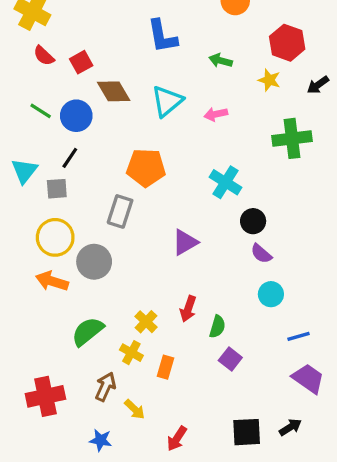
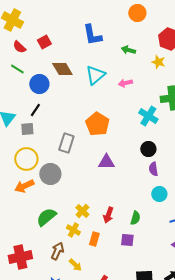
red square: (81, 62) -> (44, 42), moved
green line: (41, 111) -> (17, 69), moved
orange pentagon: (146, 168) -> (97, 124), moved, turned 30
cyan cross: (225, 182) -> (148, 116), moved
purple triangle: (185, 242) -> (106, 162), turned 30
purple semicircle: (261, 254) -> (153, 169), turned 40
orange arrow: (52, 281) -> (24, 186), turned -42
red arrow: (188, 309) -> (108, 215), moved
green semicircle: (217, 327) -> (135, 218), moved
purple square: (230, 359) -> (127, 240), moved, turned -32

